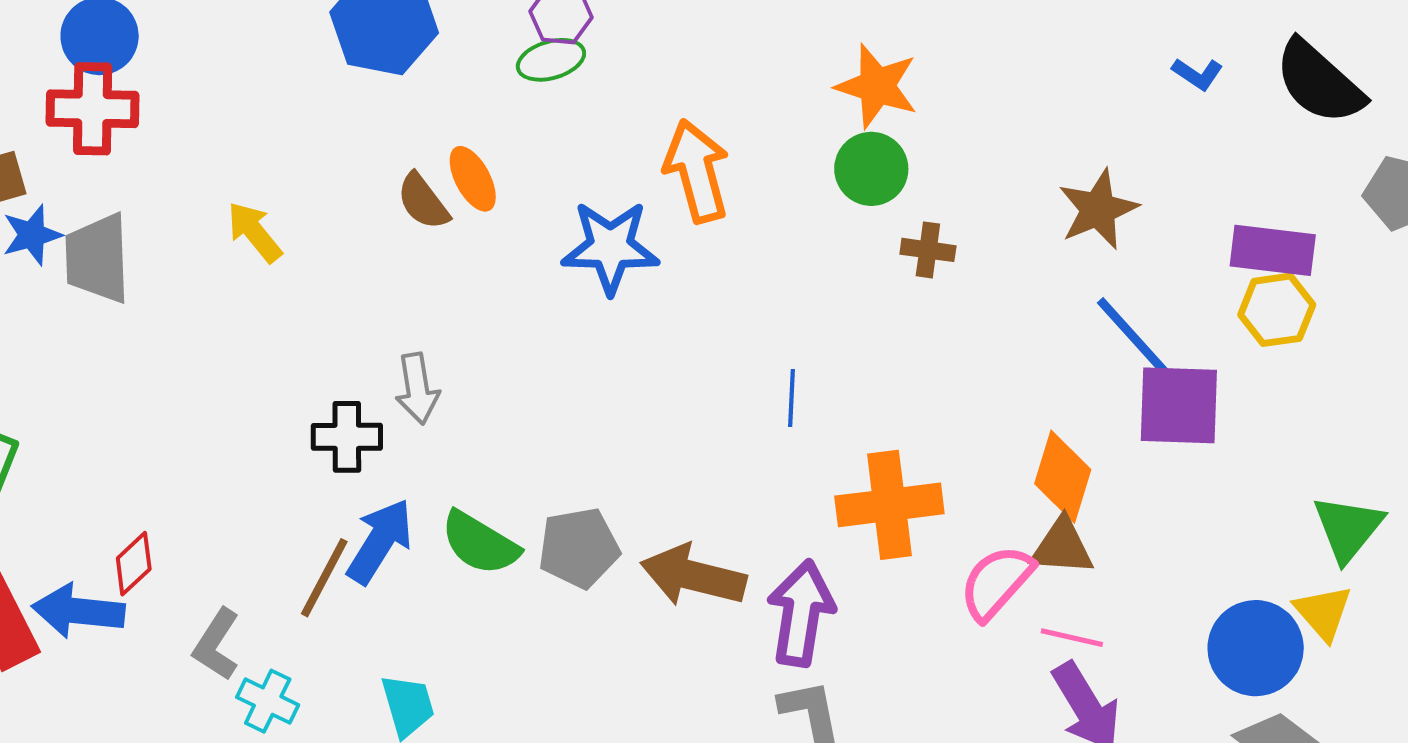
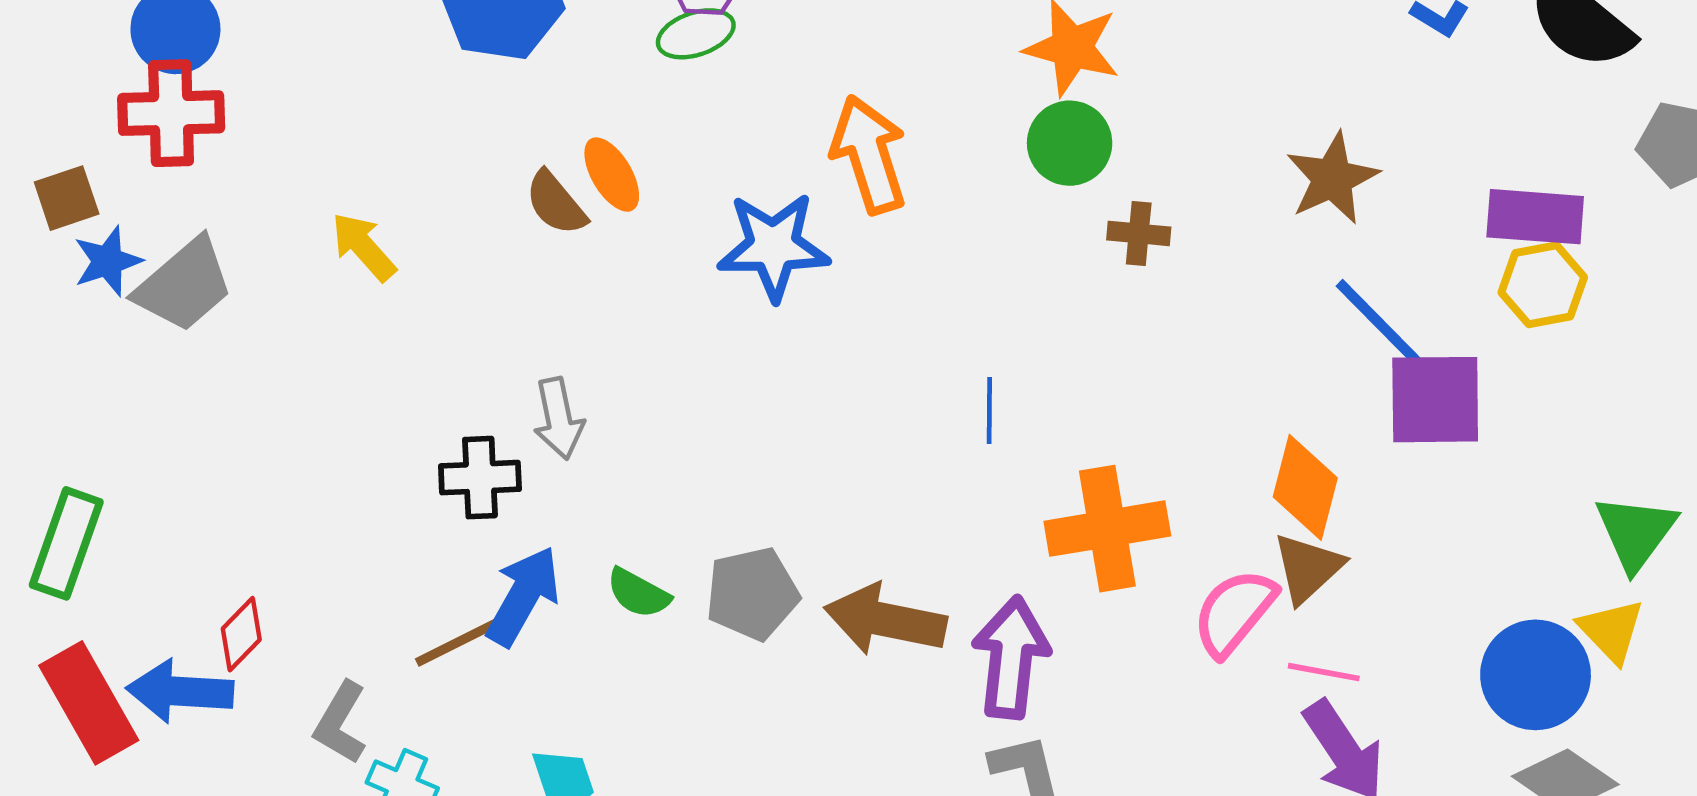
gray trapezoid: (97, 258) -> (184, 285), turned -126
green semicircle: (480, 543) -> (638, 593), size x0.7
brown triangle: (1062, 547) -> (1308, 568), turned -44
brown line: (324, 578) -> (461, 641), turned 38

